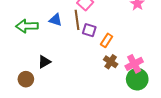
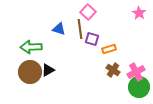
green arrow: (27, 26) -> (31, 47), moved
orange rectangle: (107, 40) -> (109, 49), turned 40
brown circle: (26, 79) -> (30, 72), moved, size x1.5

